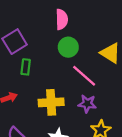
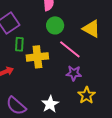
yellow cross: (51, 102) -> (37, 57), moved

